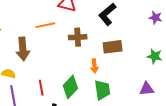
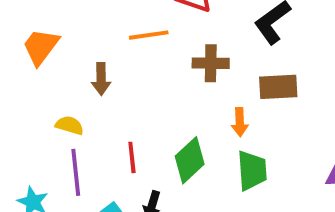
brown arrow: (23, 49) -> (101, 79), size x0.7

